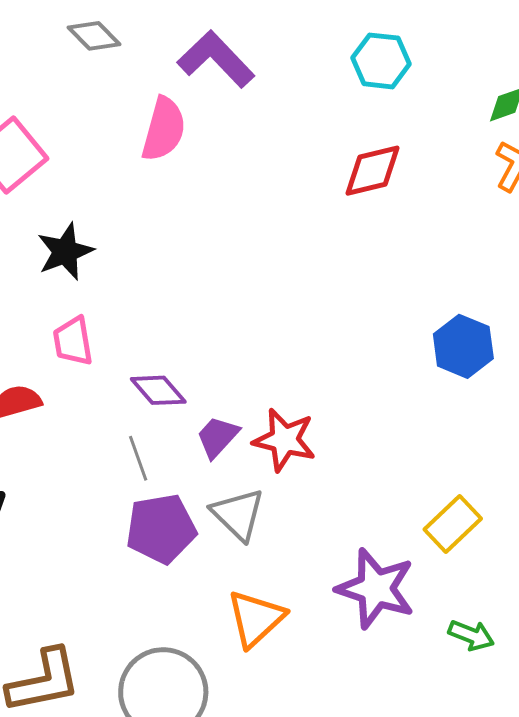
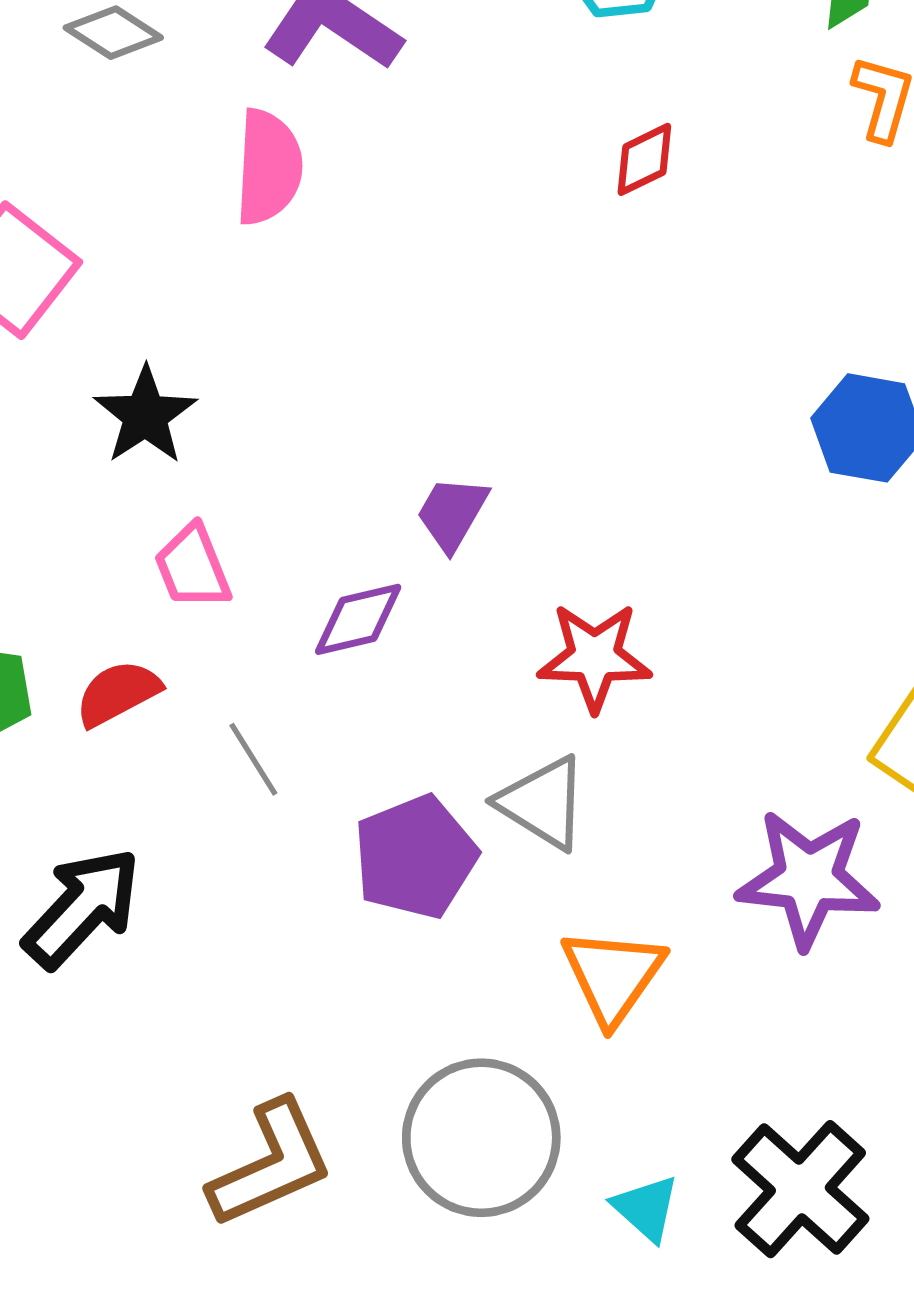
red diamond: (373, 171) -> (644, 159), size x0.7
purple diamond: (158, 390) -> (358, 619), turned -50
purple trapezoid: (217, 437) -> (452, 513), moved
gray line: (138, 458) -> (253, 759), moved

